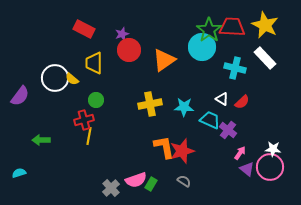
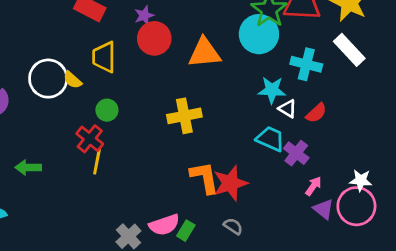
orange triangle: (164, 60) -> (204, 53), turned 30
cyan star: (184, 107) -> (272, 90), moved
red cross: (84, 120) -> (90, 139), turned -36

